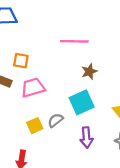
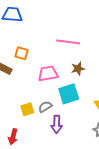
pink trapezoid: (33, 88) -> (48, 74), moved
purple arrow: (86, 138) -> (57, 124), moved

